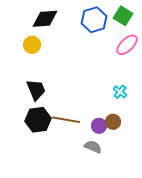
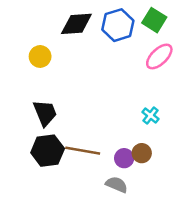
black diamond: (45, 19) -> (76, 24), moved

